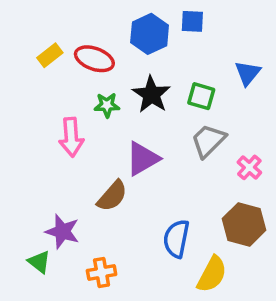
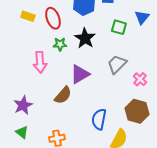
yellow rectangle: (50, 55) -> (28, 16), turned 56
red ellipse: (94, 59) -> (53, 18), turned 50
blue triangle: (248, 73) -> (142, 17), moved
green square: (201, 96) -> (119, 27), moved
purple star: (62, 232) -> (23, 105), moved, turned 30

